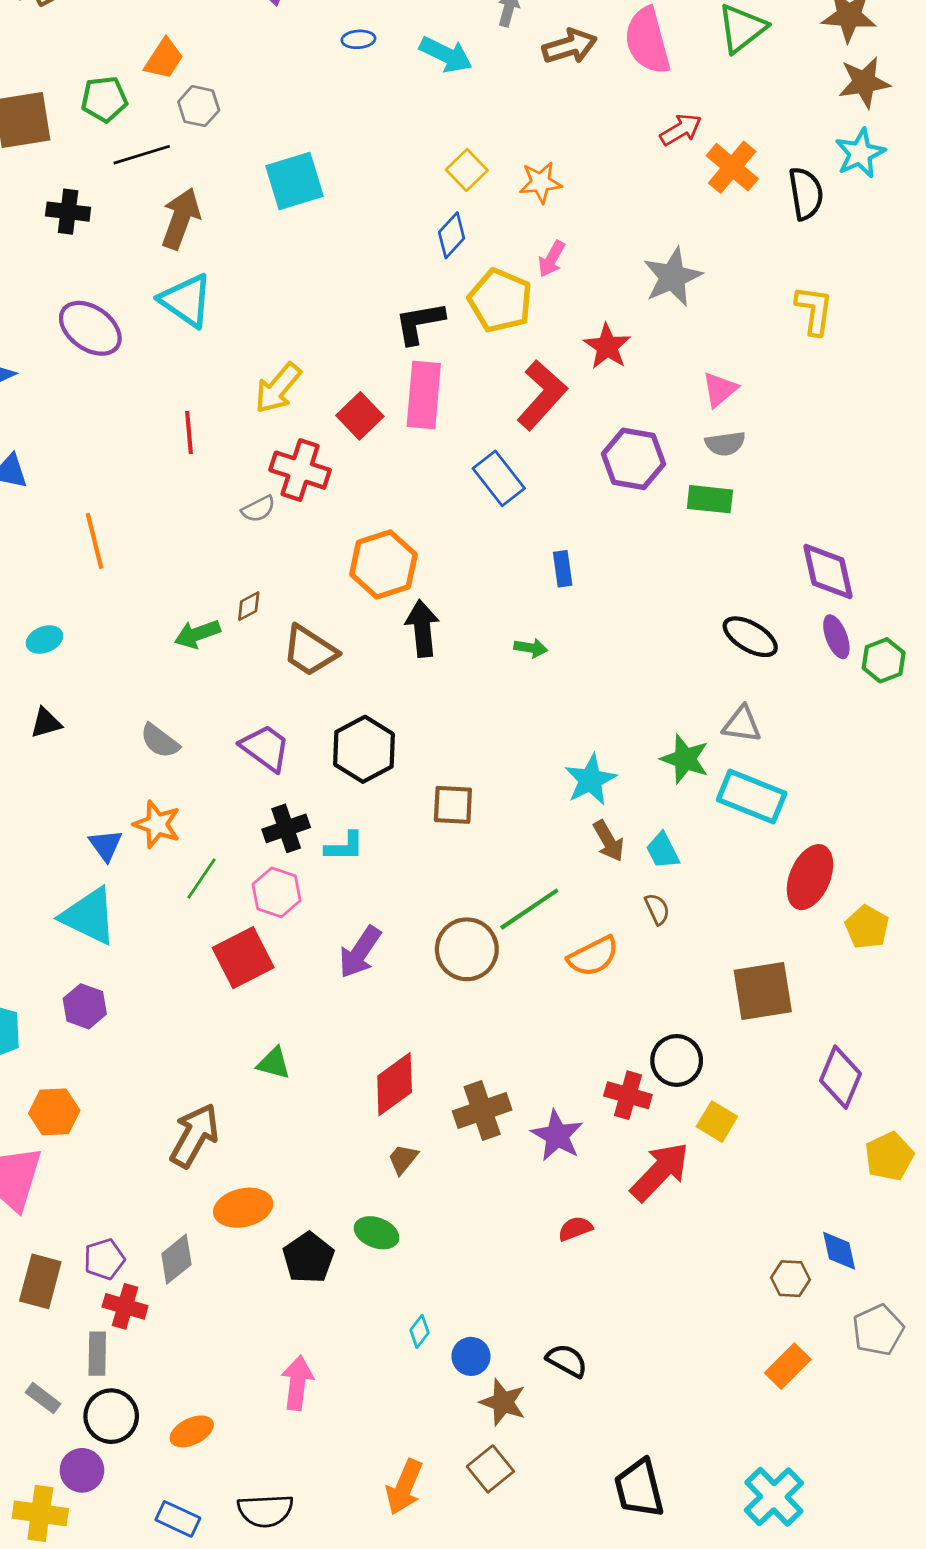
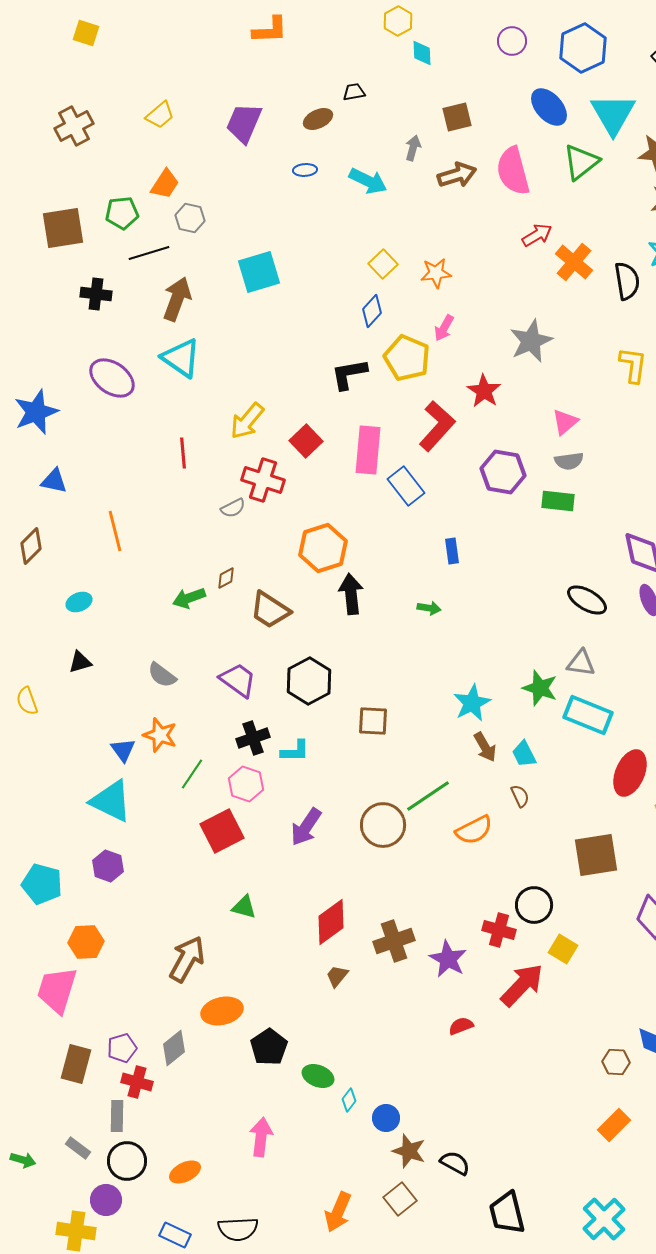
pink rectangle: (424, 395) -> (368, 450), moved
green ellipse: (377, 1233) -> (318, 1076), moved
black semicircle: (567, 1361) -> (455, 1163), moved

